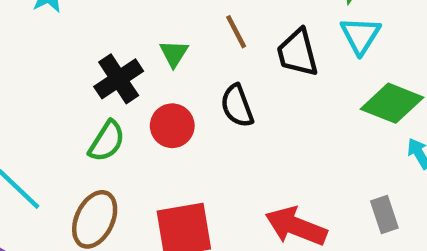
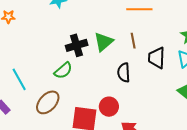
green triangle: (174, 53) -> (104, 42), size x1.5
red circle: (172, 126) -> (109, 107), moved

